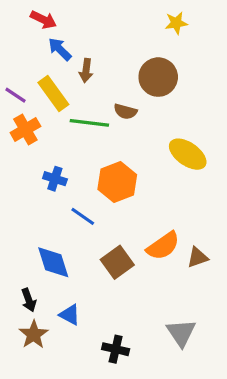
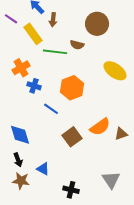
purple line: (16, 95) -> (11, 19), moved
orange cross: (25, 130) -> (21, 68), moved
blue diamond: (53, 262) -> (20, 135), moved
brown star: (34, 334) -> (21, 181), turned -30

